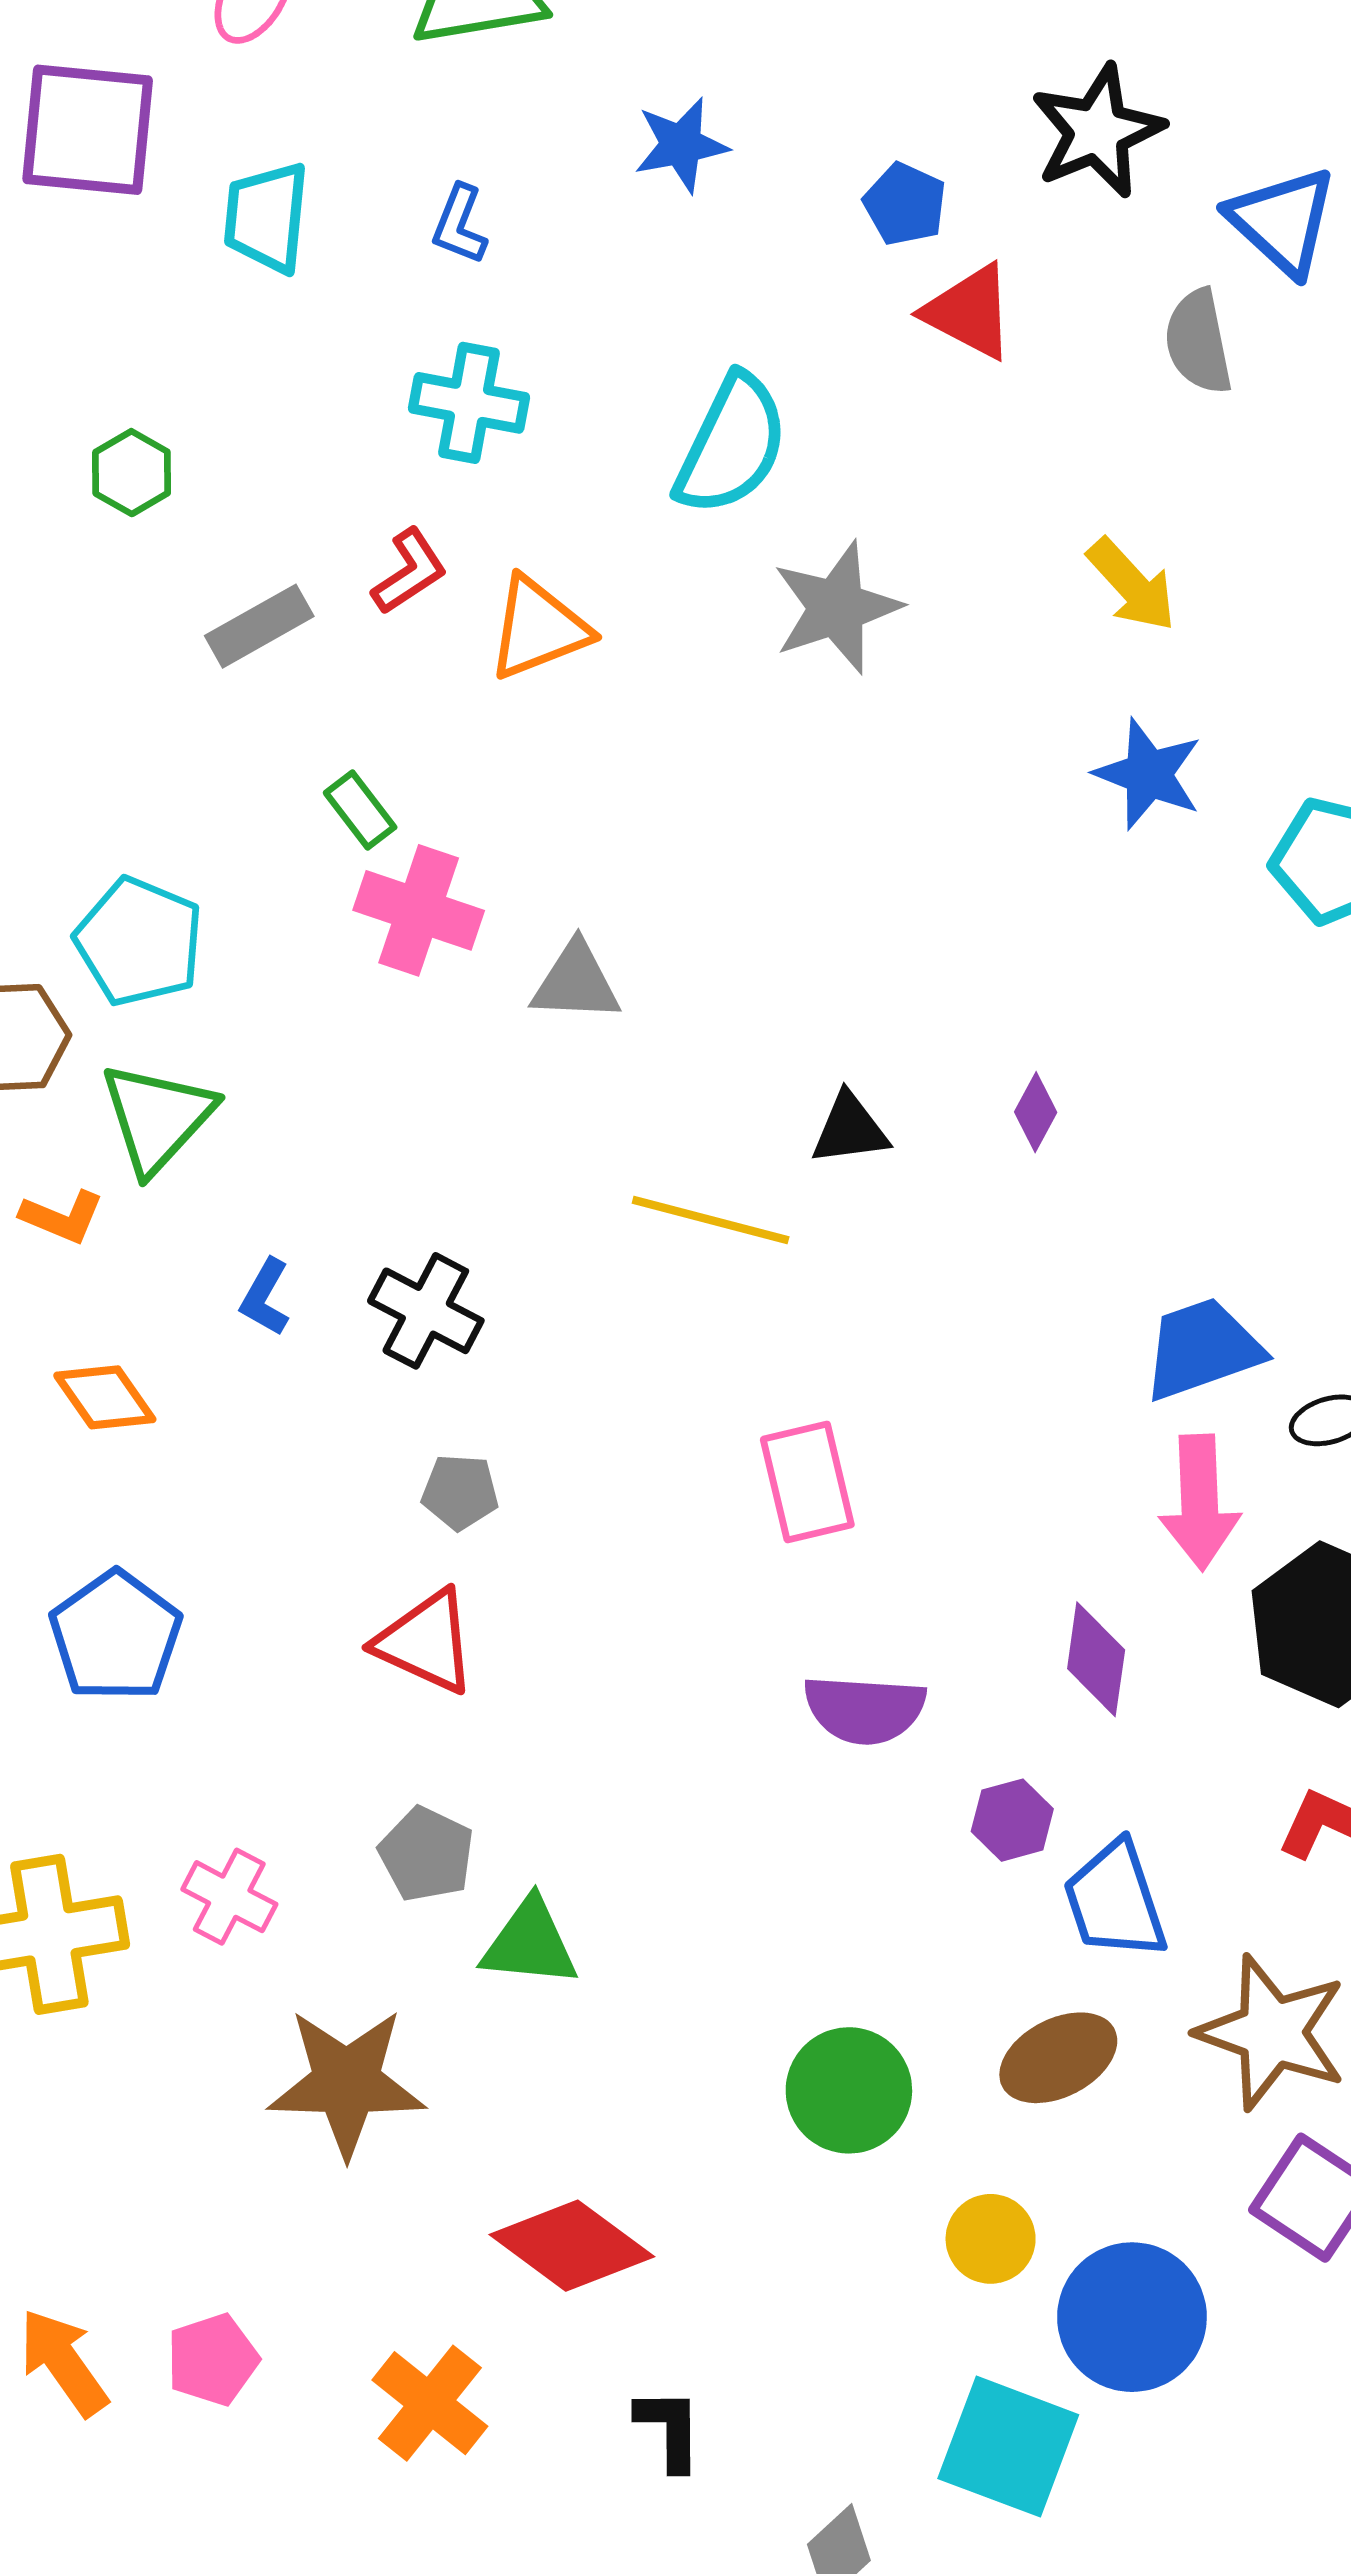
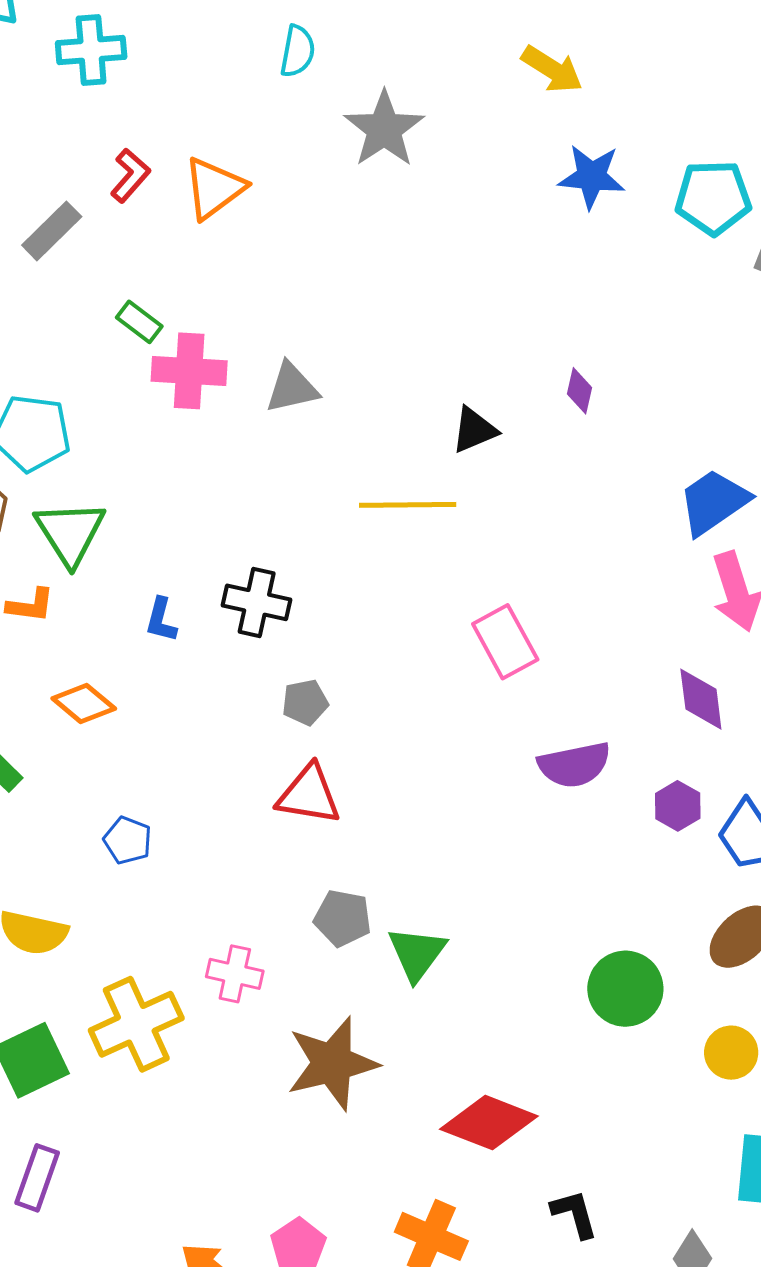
cyan cross: (469, 403) -> (91, 50), moved
cyan semicircle: (732, 445) -> (298, 51), size x0.6
blue pentagon: (116, 1636) -> (128, 840), size x0.6
green triangle: (530, 1943) -> (417, 953), turned -44

